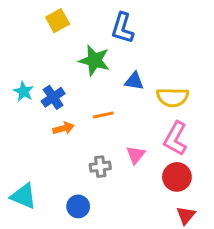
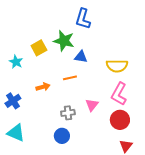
yellow square: (58, 21) -> (39, 48), moved
blue triangle: (134, 81) -> (81, 57), moved
blue cross: (53, 97) -> (13, 101), moved
blue circle: (78, 206) -> (62, 136), moved

